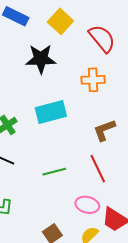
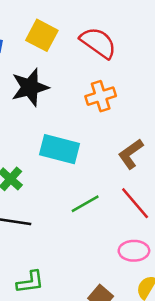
cyan rectangle: (51, 112) -> (59, 149), turned 44
green line: (54, 172) -> (85, 204), moved

